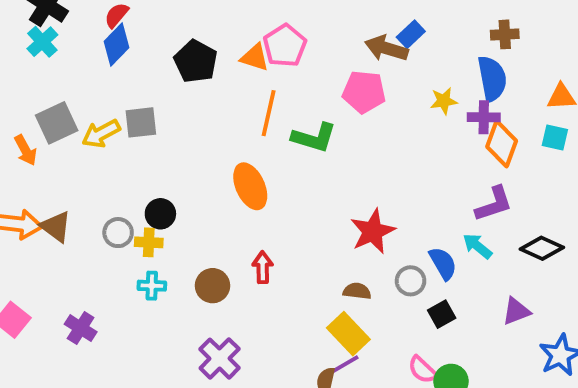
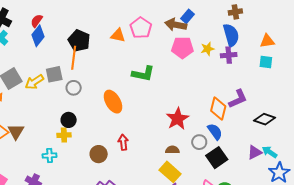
pink pentagon: (285, 46) -> (141, 28), moved
orange triangle: (255, 57) -> (118, 35), moved
pink pentagon: (364, 92) -> (182, 48), moved
orange line: (269, 113) -> (74, 58), moved
orange diamond: (502, 144) -> (218, 108), moved
brown triangle: (56, 227) -> (16, 132), turned 30
gray circle: (118, 233) -> (74, 88), moved
cyan arrow: (477, 246) -> (270, 152), moved
cyan cross: (152, 286) -> (50, 156), moved
black square: (442, 314) -> (217, 158), size x1.5

